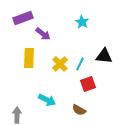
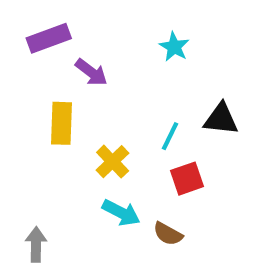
yellow cross: (60, 64) -> (113, 162), moved
cyan arrow: (47, 100) -> (121, 213), moved

